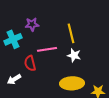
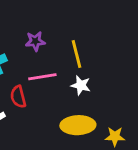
purple star: (32, 24) -> (35, 41), moved

